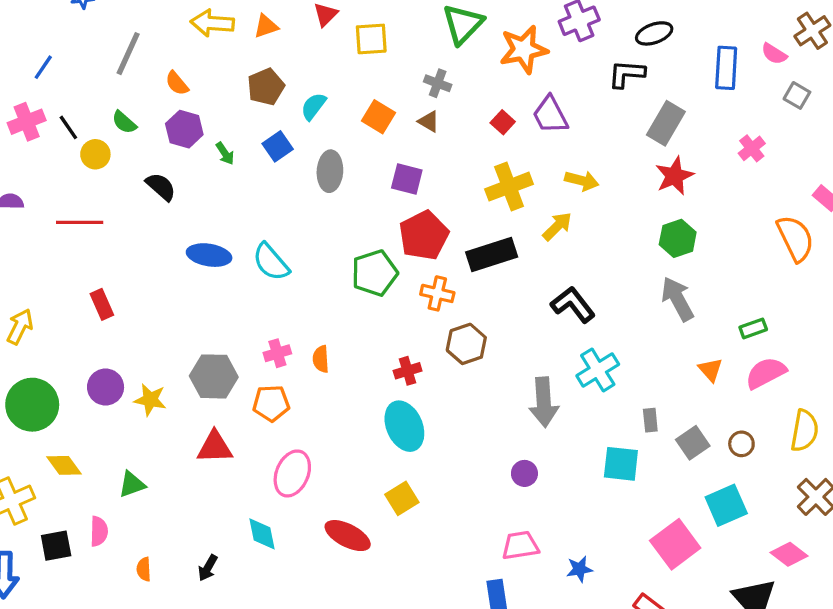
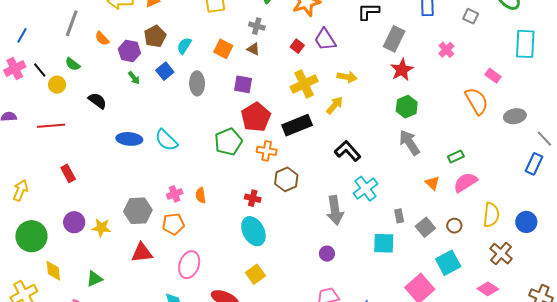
purple hexagon: (184, 129) -> (129, 51), moved
red cross: (408, 371) -> (253, 198), turned 35
yellow diamond: (64, 465) -> (53, 271), turned 35

